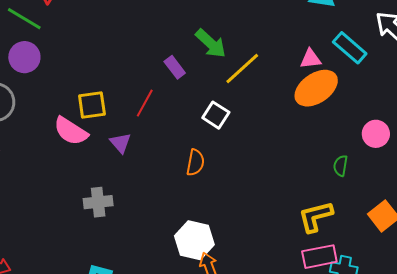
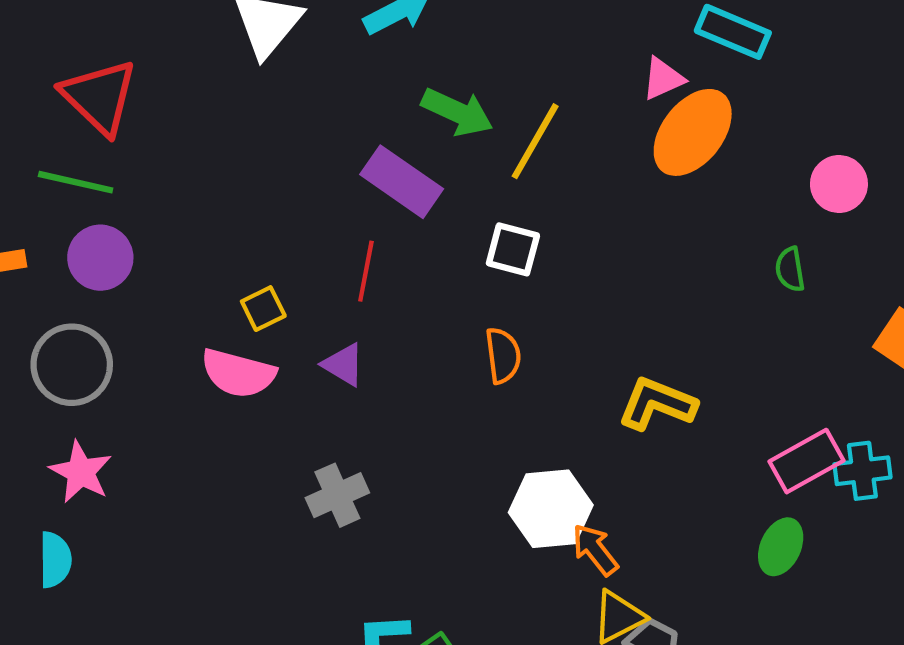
purple rectangle: (175, 67) -> (402, 182), size x1.6
yellow square: (92, 105) -> (263, 309), size x0.7
yellow L-shape: (315, 217) -> (657, 404), moved, turned 54

